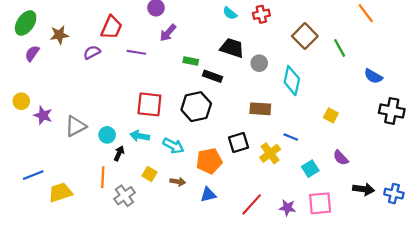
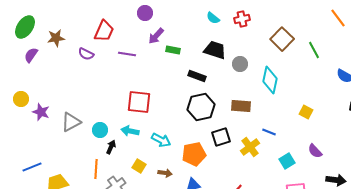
purple semicircle: (92, 52) -> (86, 54), turned -126
green rectangle: (191, 61) -> (173, 50), moved
black hexagon: (196, 107) -> (201, 107), moved

